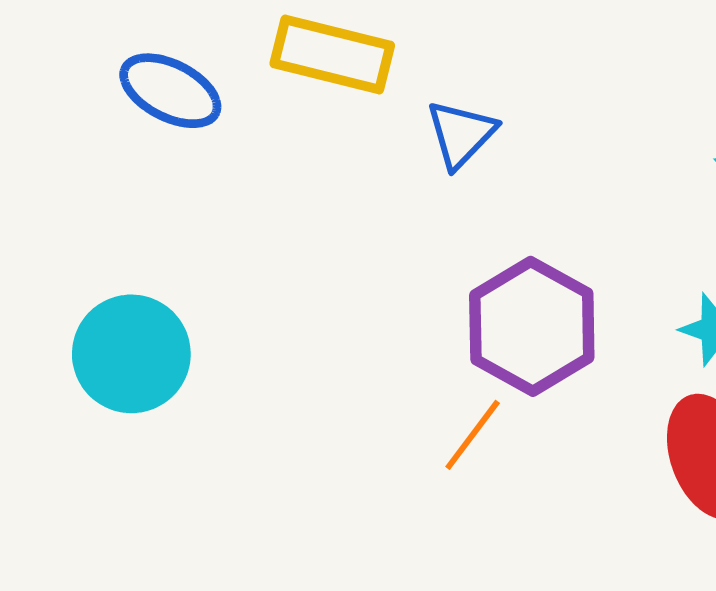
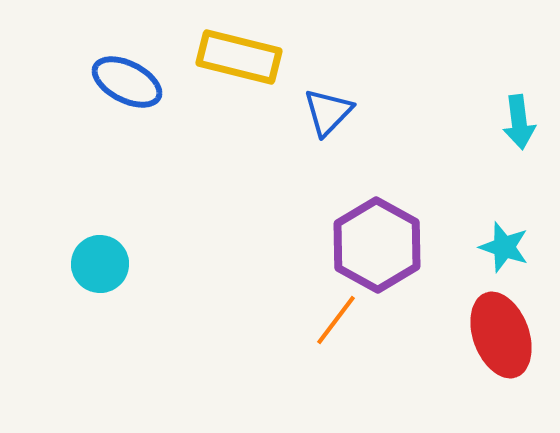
cyan circle: (131, 354) -> (100, 264), size x0.7

